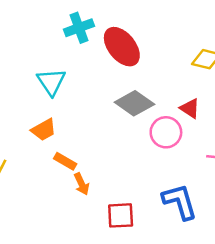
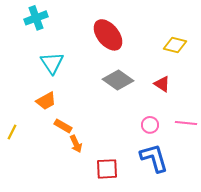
cyan cross: (79, 28) -> (36, 18), moved
pink circle: (166, 132) -> (150, 125), moved, size x0.7

